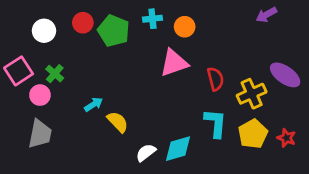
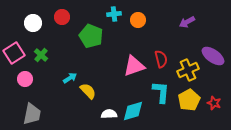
purple arrow: (266, 15) -> (187, 22), moved
green pentagon: (114, 31) -> (91, 36), moved
pink triangle: (174, 63) -> (134, 66), moved
pink circle: (40, 95) -> (25, 79), moved
gray trapezoid: (40, 134) -> (32, 114), moved
white semicircle: (146, 153) -> (109, 114), turned 35

